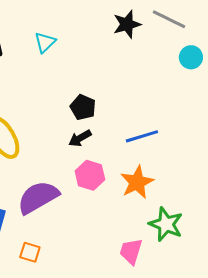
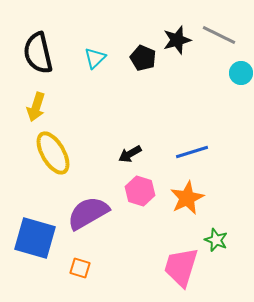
black pentagon: (83, 107) -> (143, 58), moved
green star: (166, 224) -> (216, 240), size x0.7
pink trapezoid: (131, 251) -> (181, 267), size x1.5

